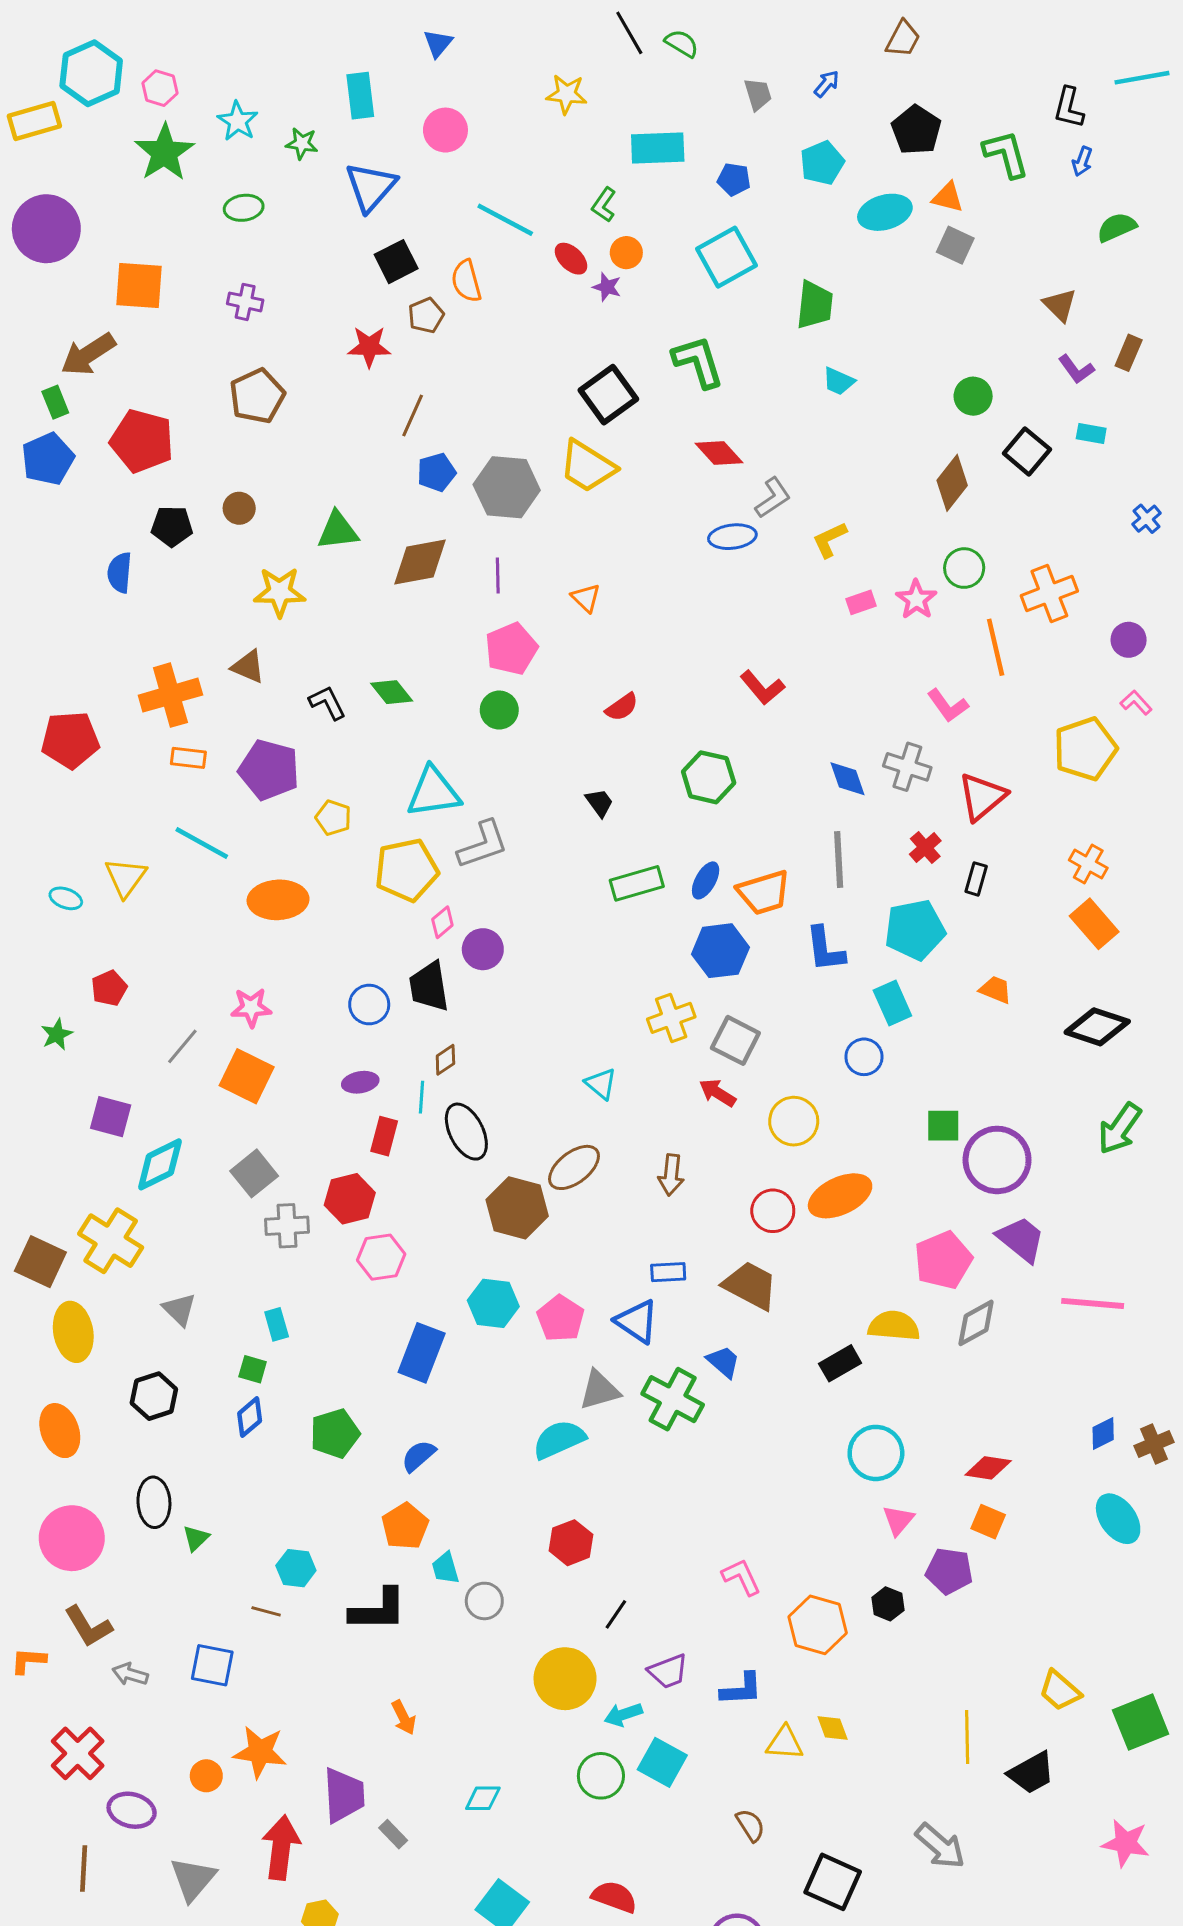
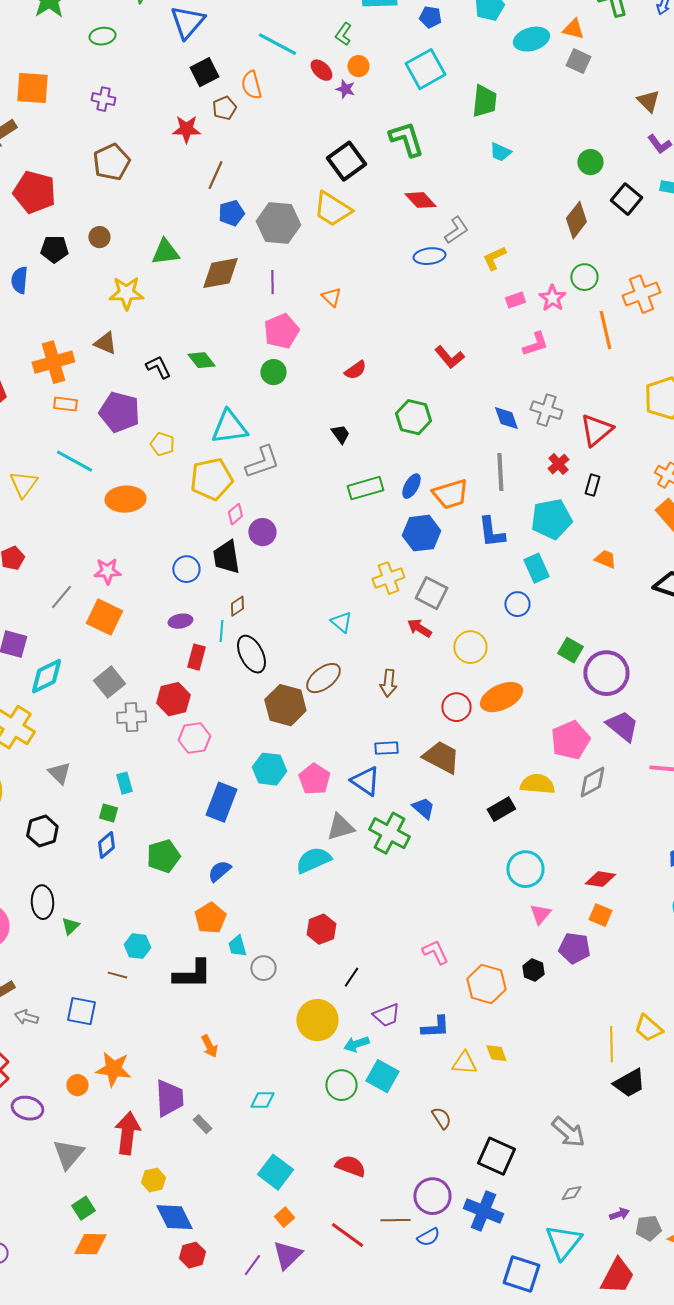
pink L-shape: (948, 706) -> (535, 344), moved, turned -72
green square: (943, 1126) -> (570, 650), turned 30
yellow line: (967, 1737) -> (611, 1044), moved

